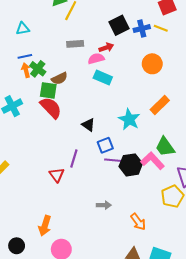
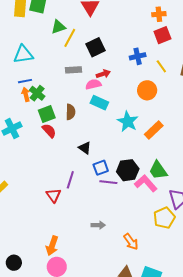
black square: (119, 25) -> (96, 47), moved
yellow line: (161, 28) -> (161, 66), moved, turned 32
cyan triangle: (23, 29) -> (23, 54), size x1.5
brown semicircle: (59, 78) -> (70, 112), moved, turned -63
green square: (48, 90) -> (47, 114), turned -30
red semicircle: (51, 108) -> (49, 131), size x0.7
cyan star: (129, 119) -> (128, 122), moved
black hexagon: (131, 165) -> (128, 170), moved
orange arrow: (45, 226) -> (52, 246), moved

